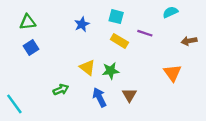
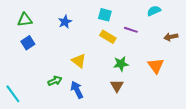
blue star: (82, 24) -> (65, 22), moved
green star: (111, 71) -> (121, 64), moved
blue arrow: (100, 97) -> (77, 90), moved

